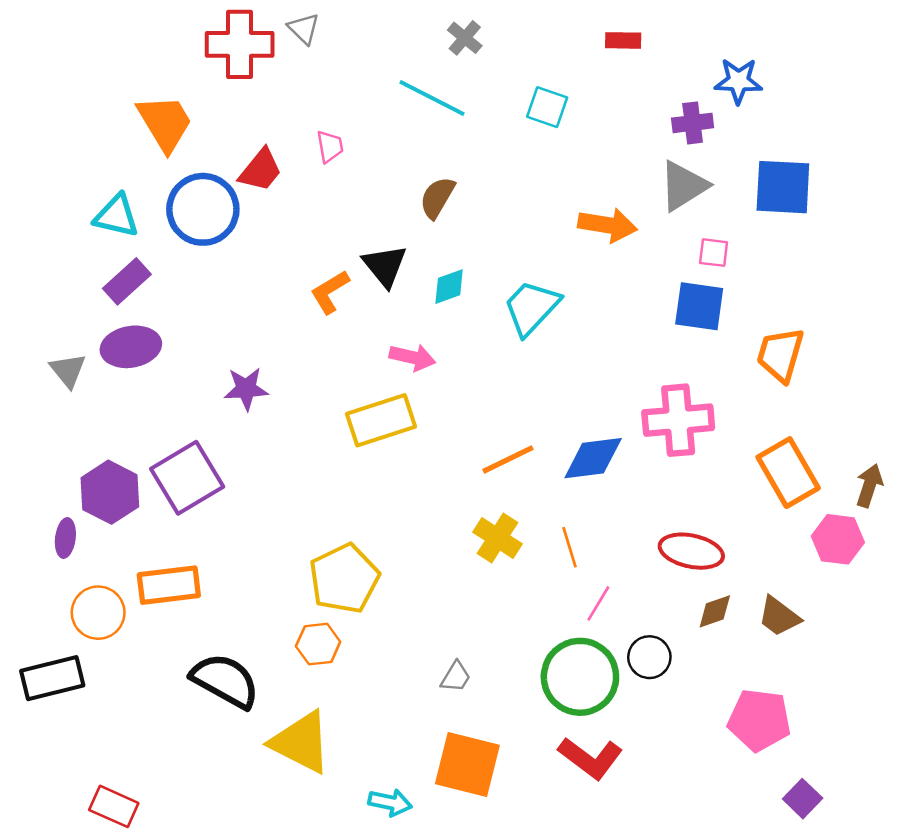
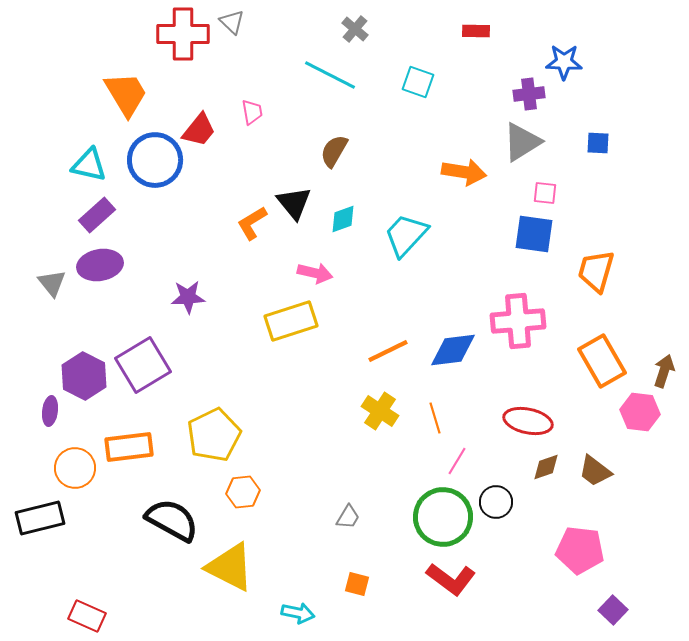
blue square: (783, 187) -> (598, 143), size x0.5
yellow pentagon: (344, 579) -> (214, 435), moved
orange square: (467, 765) -> (357, 584), size x0.5

